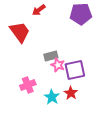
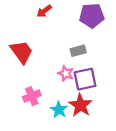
red trapezoid: (20, 32) -> (22, 52), moved
gray rectangle: (51, 56) -> (78, 51), moved
red star: (71, 93) -> (80, 105), size x1.5

